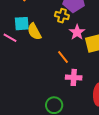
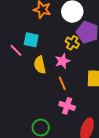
yellow semicircle: (34, 32) -> (40, 65), moved
pink star: (77, 32) -> (62, 61), moved

